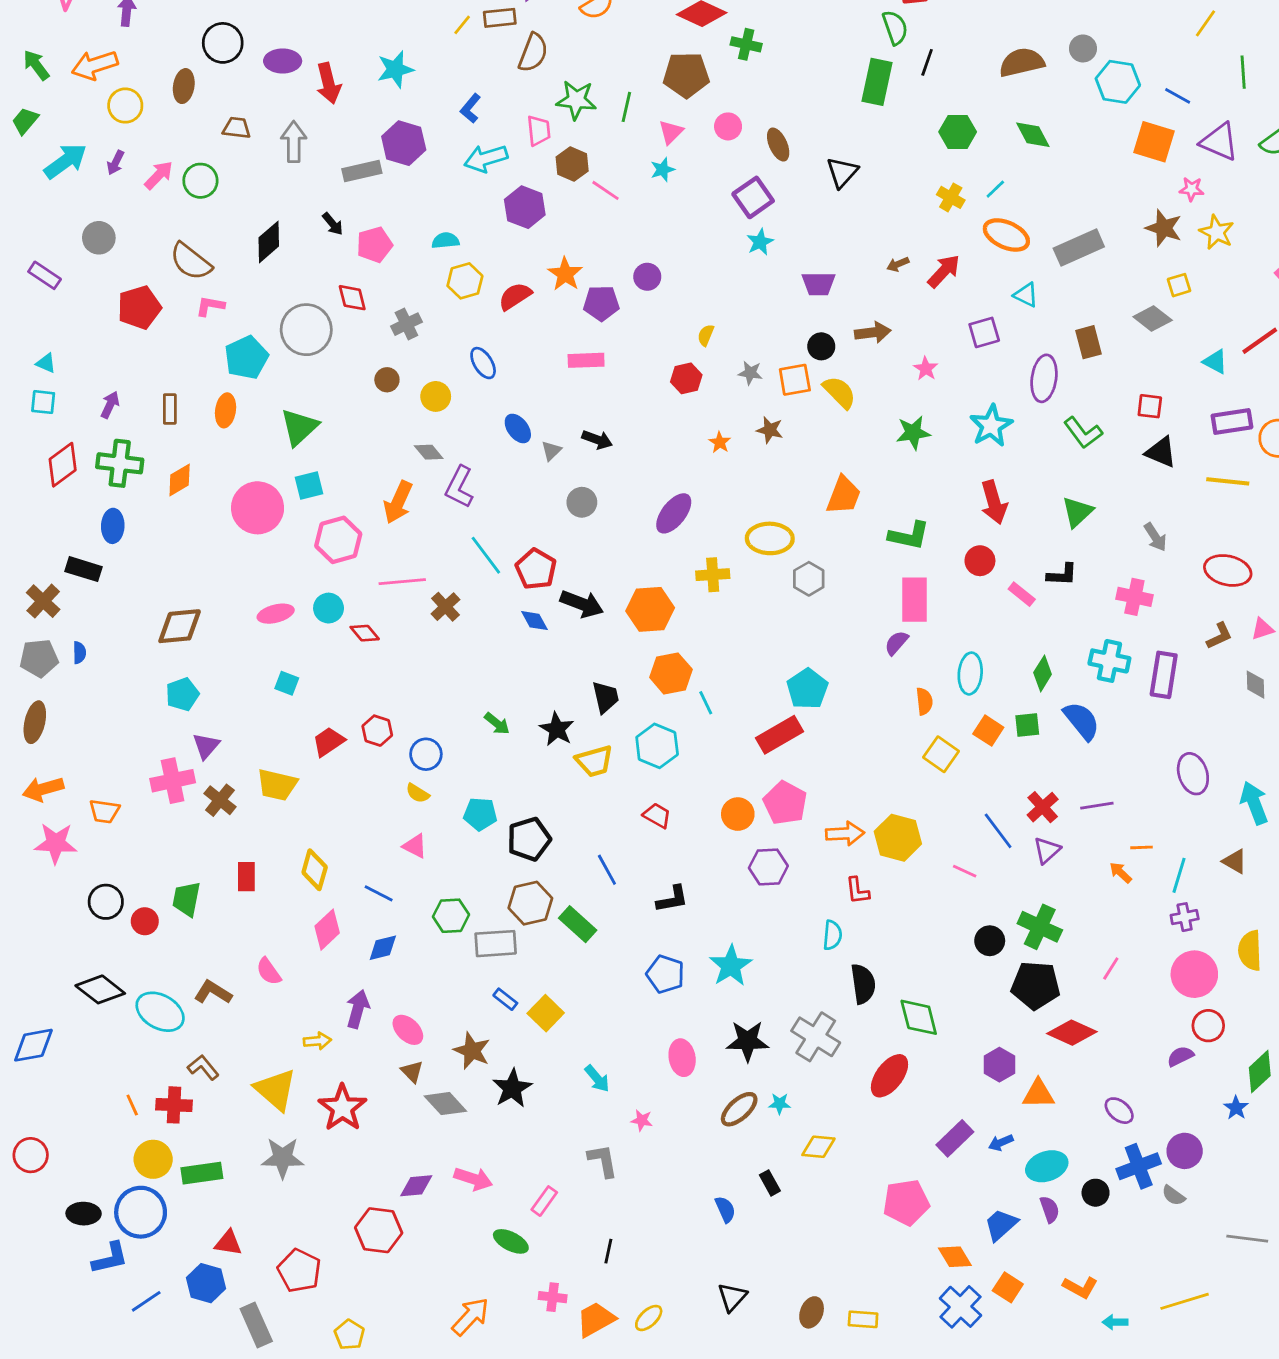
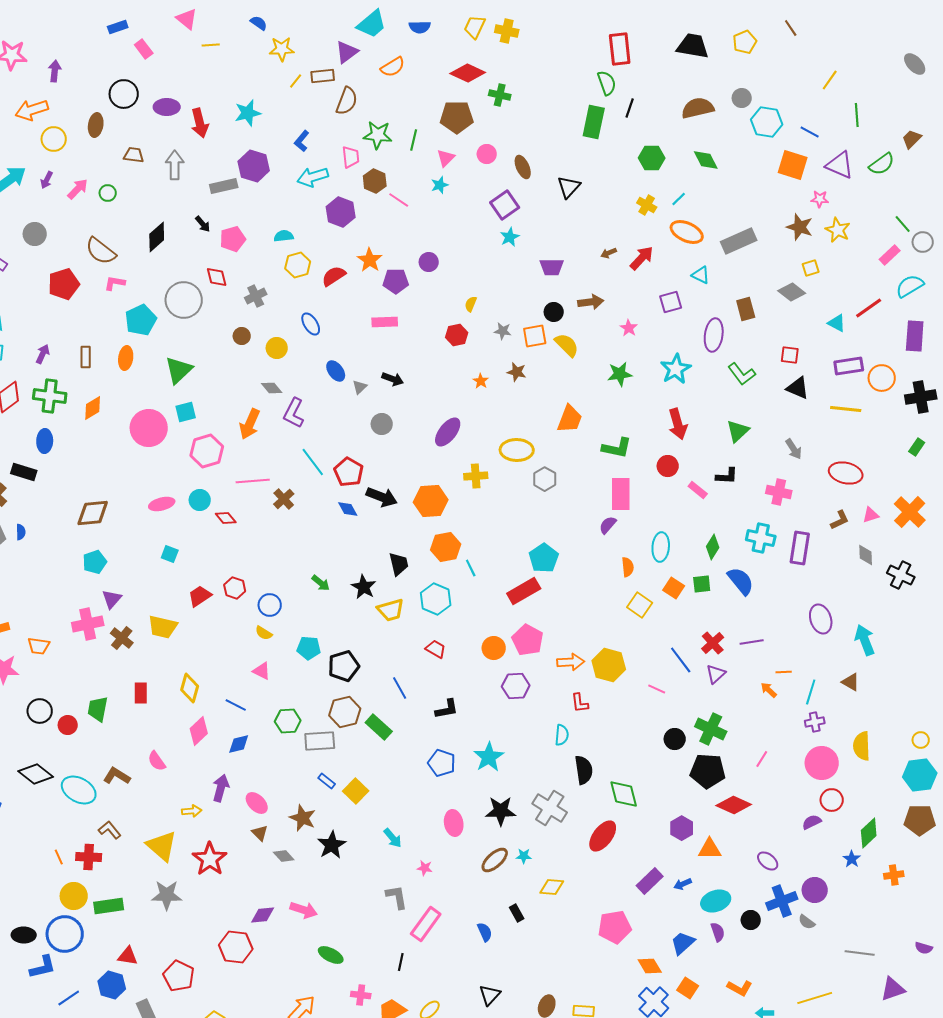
green circle: (200, 181) -> (108, 193), size x0.7
gray diamond: (445, 1104) -> (284, 856), size x0.7
pink rectangle: (544, 1201) -> (426, 924), moved, size x1.6

